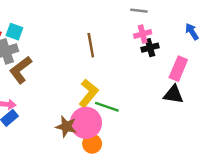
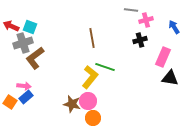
pink cross: (143, 34) -> (146, 20), moved
black triangle: (173, 94) -> (170, 78), moved
green line: (107, 107) -> (105, 67), moved
pink circle: (86, 123) -> (88, 101), size x0.7

